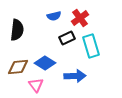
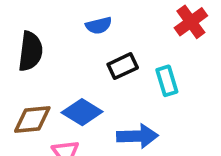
red cross: (80, 18) -> (191, 22), moved
cyan rectangle: (91, 46) -> (167, 81), size x0.7

